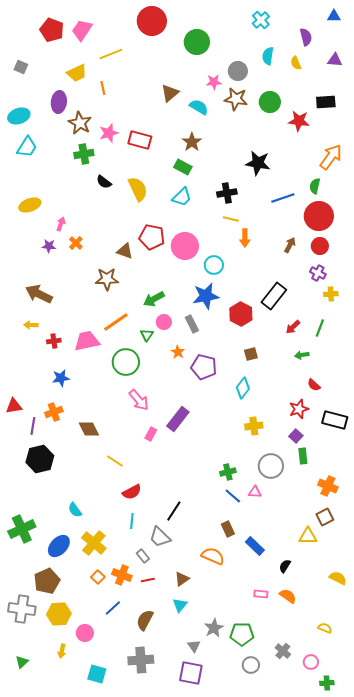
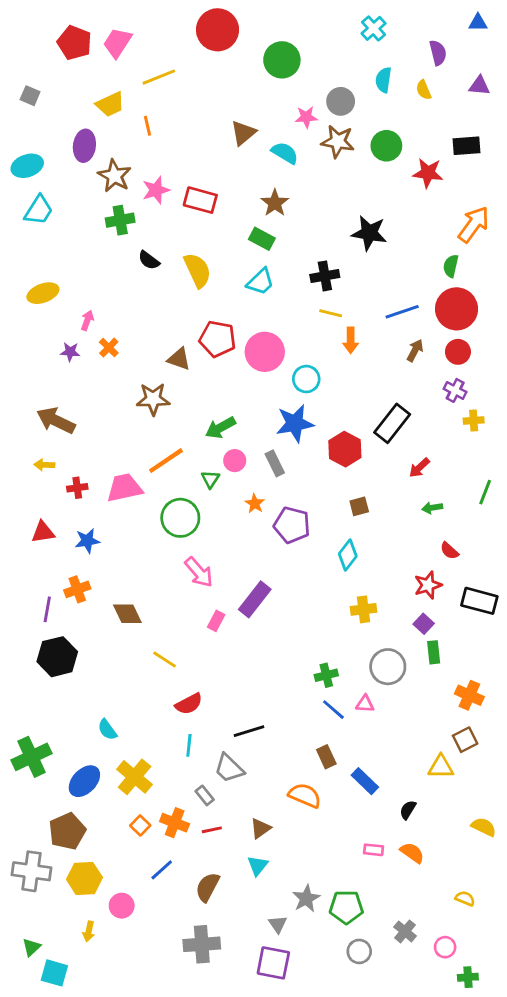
blue line: (283, 198) -> (402, 312), moved
green line: (320, 328) -> (485, 492), moved
red triangle: (14, 406) -> (43, 532), moved
black line: (174, 511) -> (249, 731), turned 40
cyan square: (97, 674) -> (54, 973), moved

